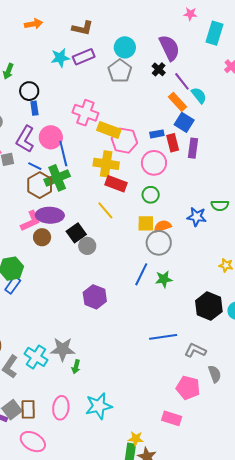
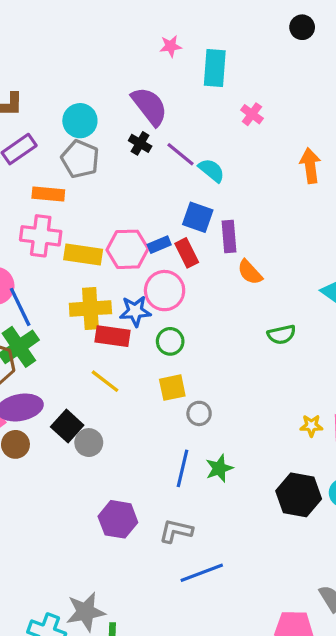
orange rectangle: (177, 102) -> (48, 194), moved, turned -30
pink hexagon: (124, 141) -> (128, 249), moved
purple rectangle: (193, 148) -> (229, 236), moved
blue star: (197, 217) -> (135, 311), moved
orange semicircle: (163, 226) -> (250, 272), moved, turned -102
gray circle: (159, 243) -> (199, 413), size x0.6
blue line: (163, 337) -> (202, 573), moved
gray L-shape: (195, 350) -> (176, 531), moved

